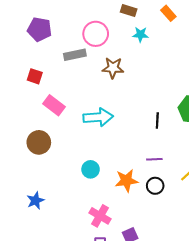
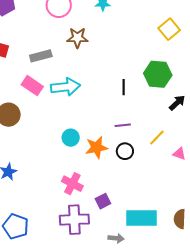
gray rectangle: (75, 55) -> (41, 56), moved
pink rectangle: (54, 105) -> (32, 86), moved
cyan circle: (91, 169) -> (71, 138), moved

